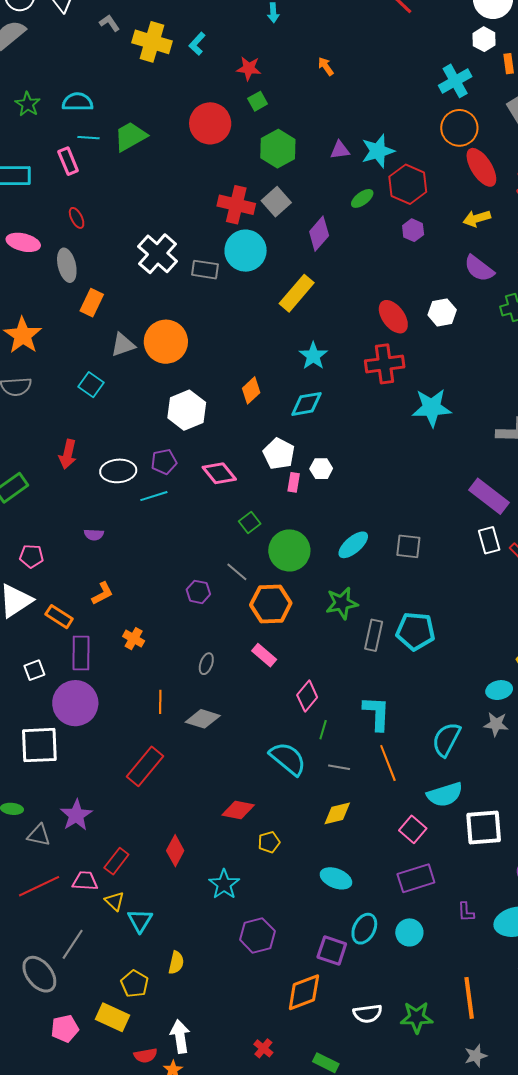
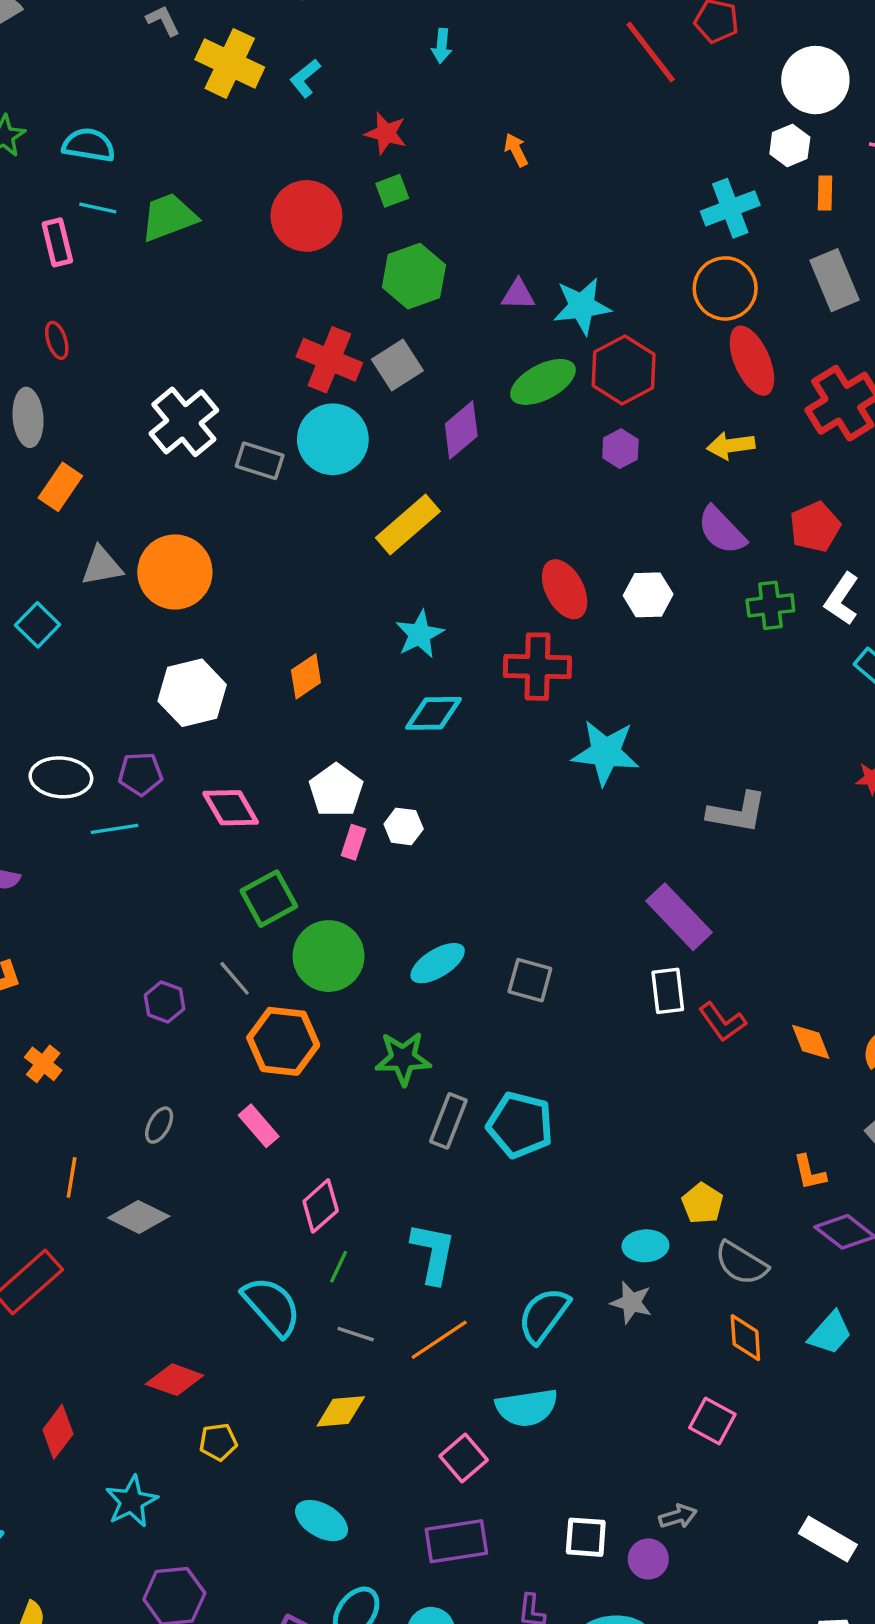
green ellipse: (362, 198) -> (543, 382), size x1.6
cyan diamond: (307, 404) -> (434, 713), moved
green square: (250, 523) -> (269, 899), size x1.5
orange line: (388, 763) -> (439, 1340), turned 69
white square: (484, 827) -> (586, 1537), moved, size x0.7

